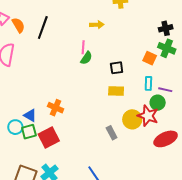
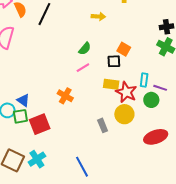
pink line: (83, 47) -> (83, 68), moved, turned 48
orange square: (150, 58) -> (124, 49), moved
orange cross: (56, 108) -> (65, 96), moved
red star: (148, 116) -> (126, 92), moved

